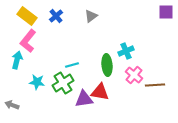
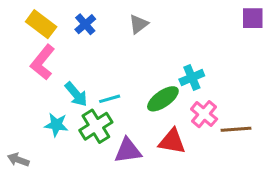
cyan arrow: (17, 60) -> (76, 94), moved, turned 126
green ellipse: (107, 65) -> (163, 99), turned 60
red triangle: (100, 92) -> (172, 141), moved

